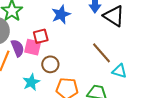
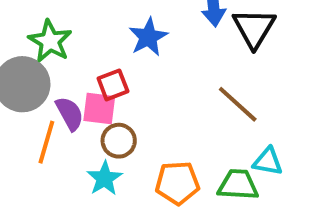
black triangle: (114, 16) -> (254, 28), turned 35
brown circle: (50, 64) -> (119, 141), moved
cyan triangle: (119, 71) -> (268, 162), moved

